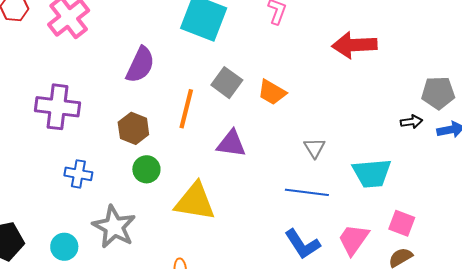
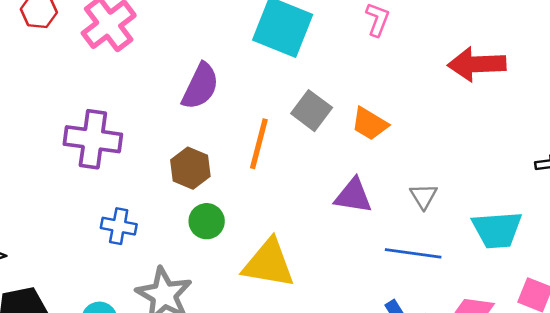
purple triangle: (231, 144) -> (353, 196), moved

